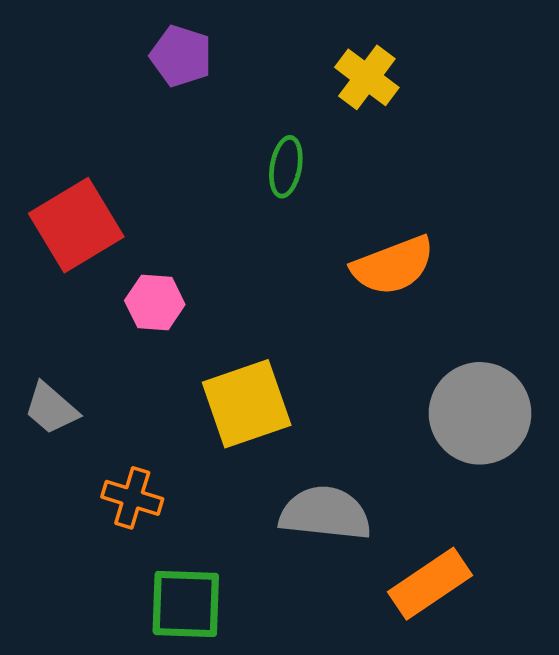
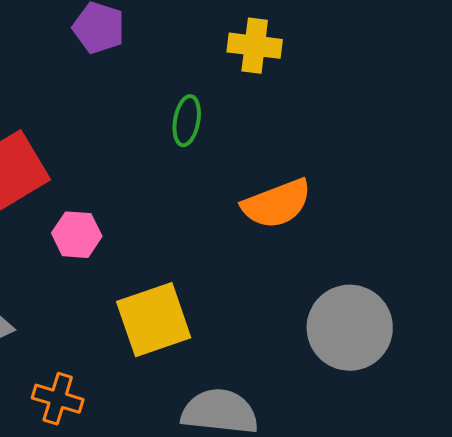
yellow cross: (367, 77) -> (255, 46), turned -30

